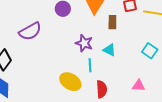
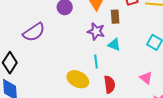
purple star: (84, 43) -> (96, 31), moved
pink triangle: (139, 86) -> (146, 78), turned 40

